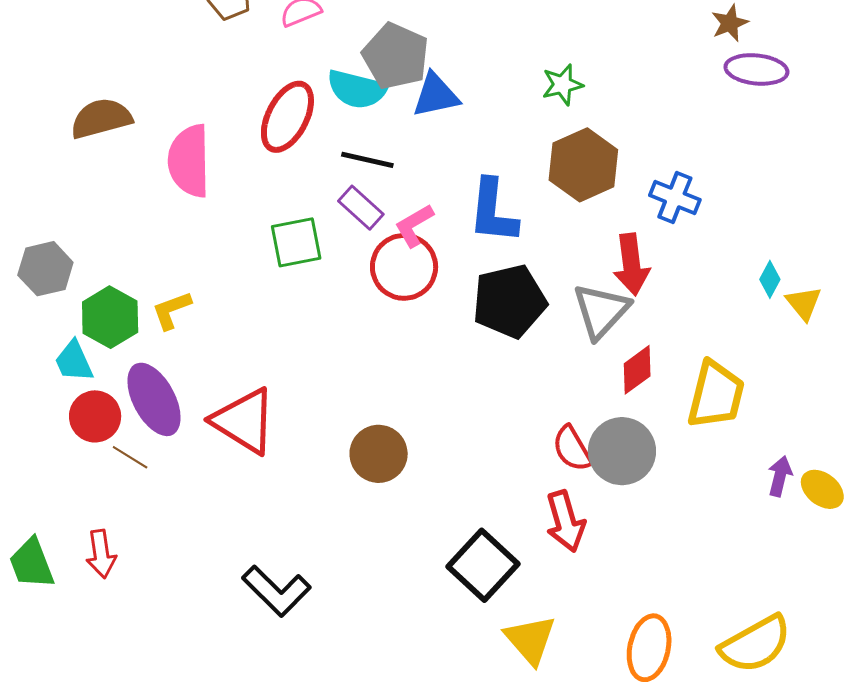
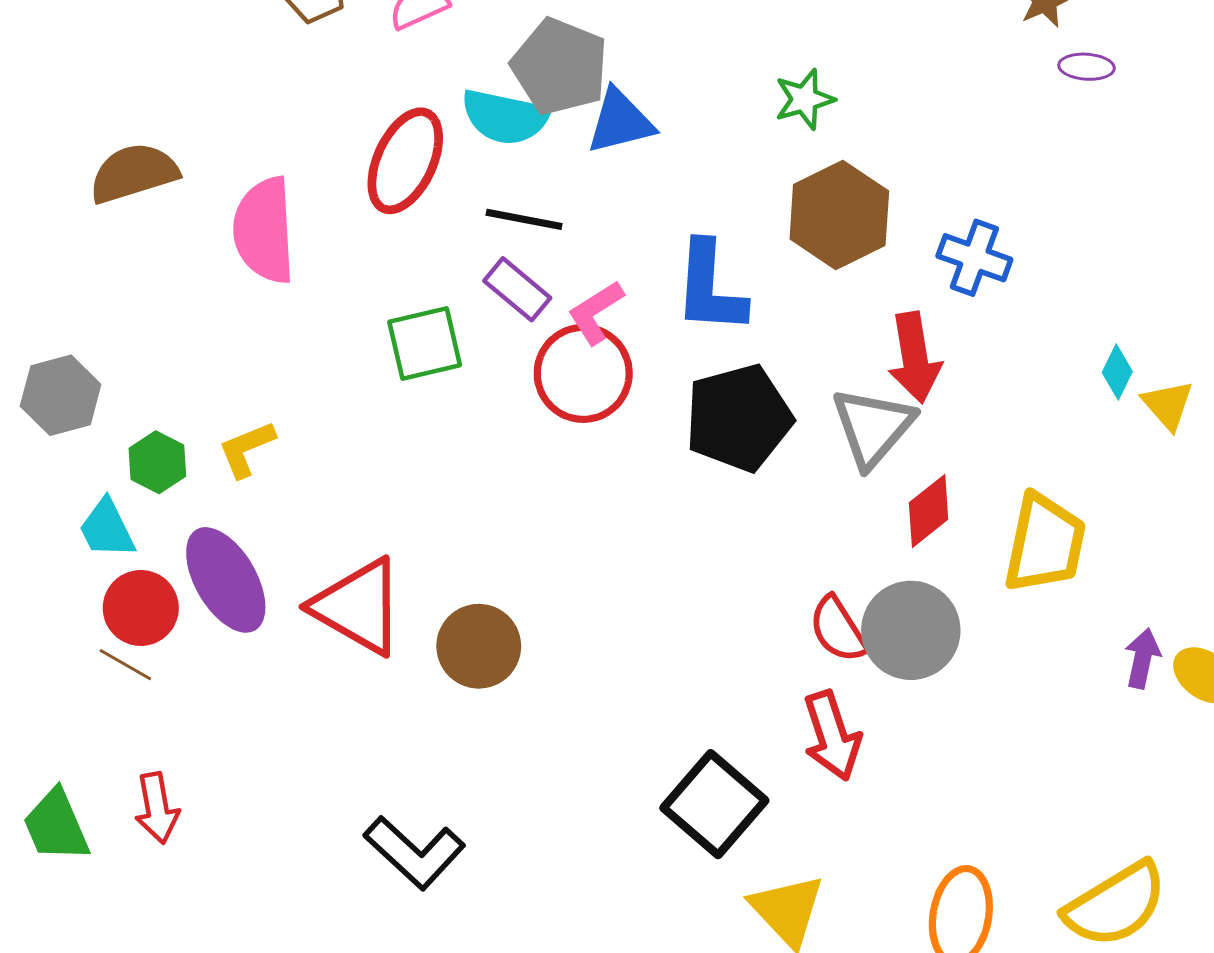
purple ellipse: (756, 69) -> (1086, 67), size x0.6
green hexagon: (110, 317) -> (157, 462), size x0.7
brown circle: (379, 454) -> (479, 646), moved
brown line: (130, 457) -> (125, 665), moved

